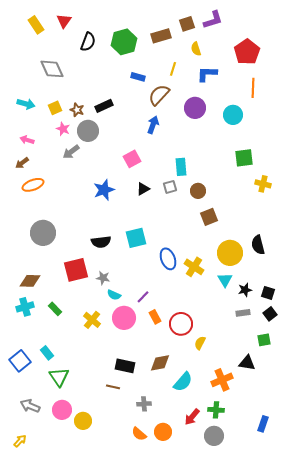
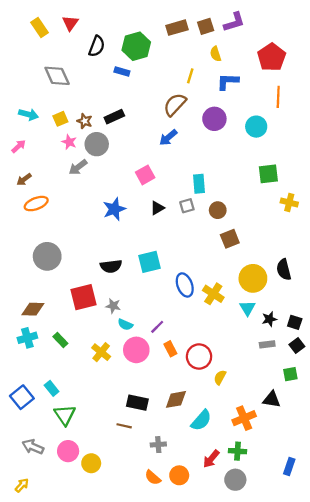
brown rectangle: (161, 36) -> (177, 28), moved
blue rectangle: (138, 77) -> (122, 72), moved
blue arrow: (153, 125) -> (168, 138), turned -150
pink arrow: (27, 140) -> (19, 146), moved, turned 120

